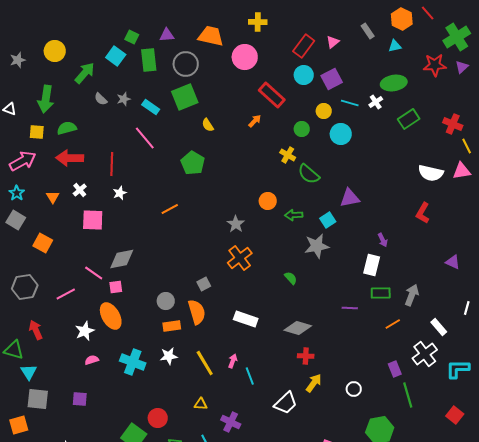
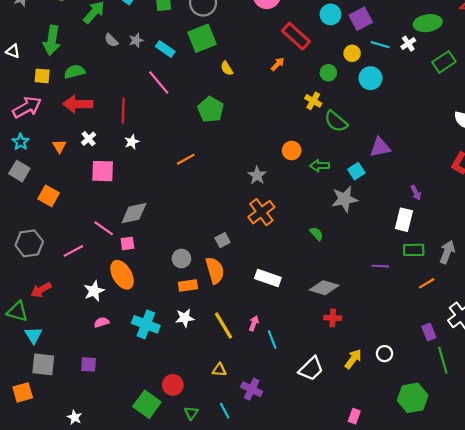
red arrow: (36, 330) -> (41, 290), turned -96
yellow arrow: (314, 383) -> (353, 359), moved

